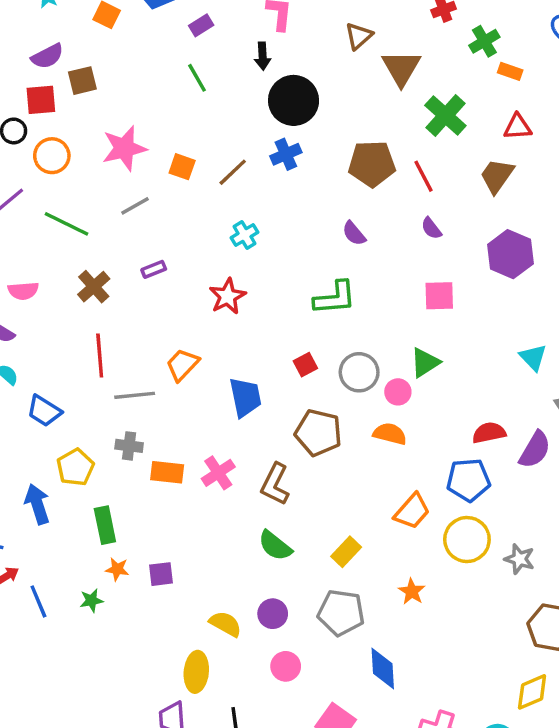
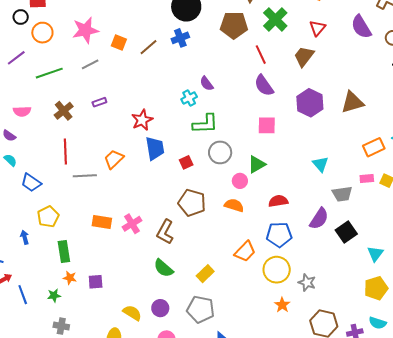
red triangle: (518, 127) -> (317, 28), turned -48
brown pentagon: (372, 164) -> (234, 25), moved
green line: (66, 224) -> (49, 73), turned -48
purple semicircle: (431, 228) -> (264, 85), size x1.6
purple semicircle: (354, 233) -> (207, 84), moved
cyan cross: (245, 235) -> (189, 98), moved
gray circle: (359, 372) -> (220, 152), moved
blue trapezoid: (245, 397) -> (155, 148), moved
red semicircle: (489, 433) -> (278, 201), moved
gray cross: (129, 446) -> (61, 326), moved
blue arrow: (37, 504) -> (25, 237), size x0.6
orange star: (412, 591) -> (282, 305), moved

